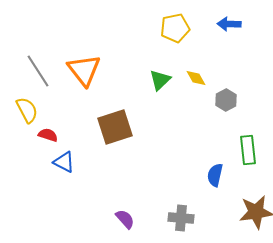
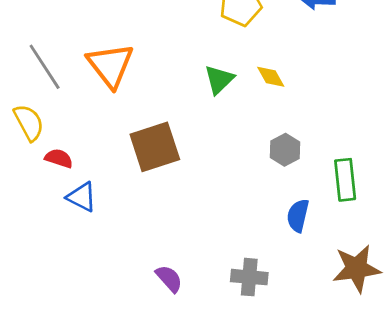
gray hexagon: (226, 100) -> (285, 150), moved

